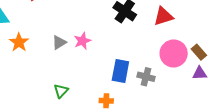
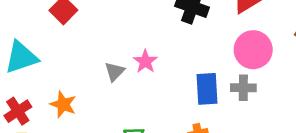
orange star: (19, 42) -> (63, 104), moved
pink circle: (174, 53) -> (253, 50), moved

